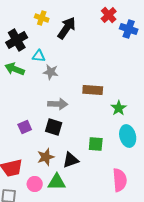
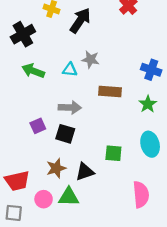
blue cross: (129, 29) -> (151, 70), moved
cyan triangle: (39, 56) -> (70, 70), moved
green arrow: (15, 69) -> (33, 71), moved
gray star: (51, 72) -> (90, 59), moved
green star: (119, 108) -> (148, 104), moved
purple square: (25, 127) -> (38, 126), moved

